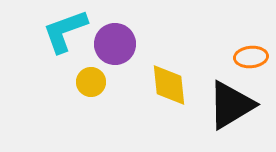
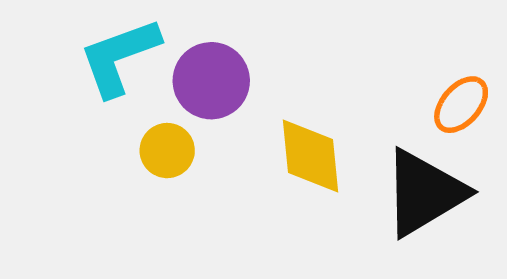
orange ellipse: (251, 57) -> (461, 105), turned -44

